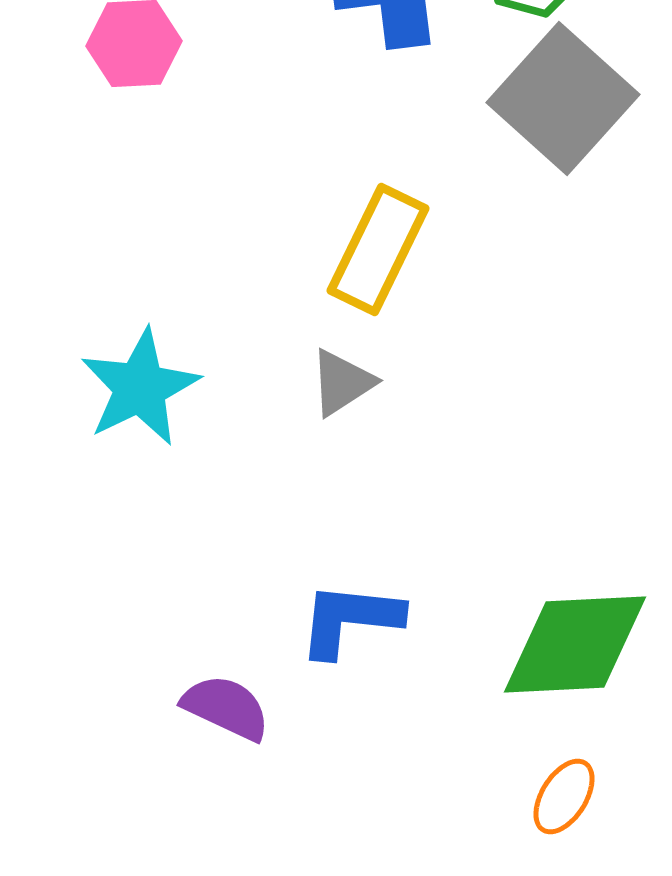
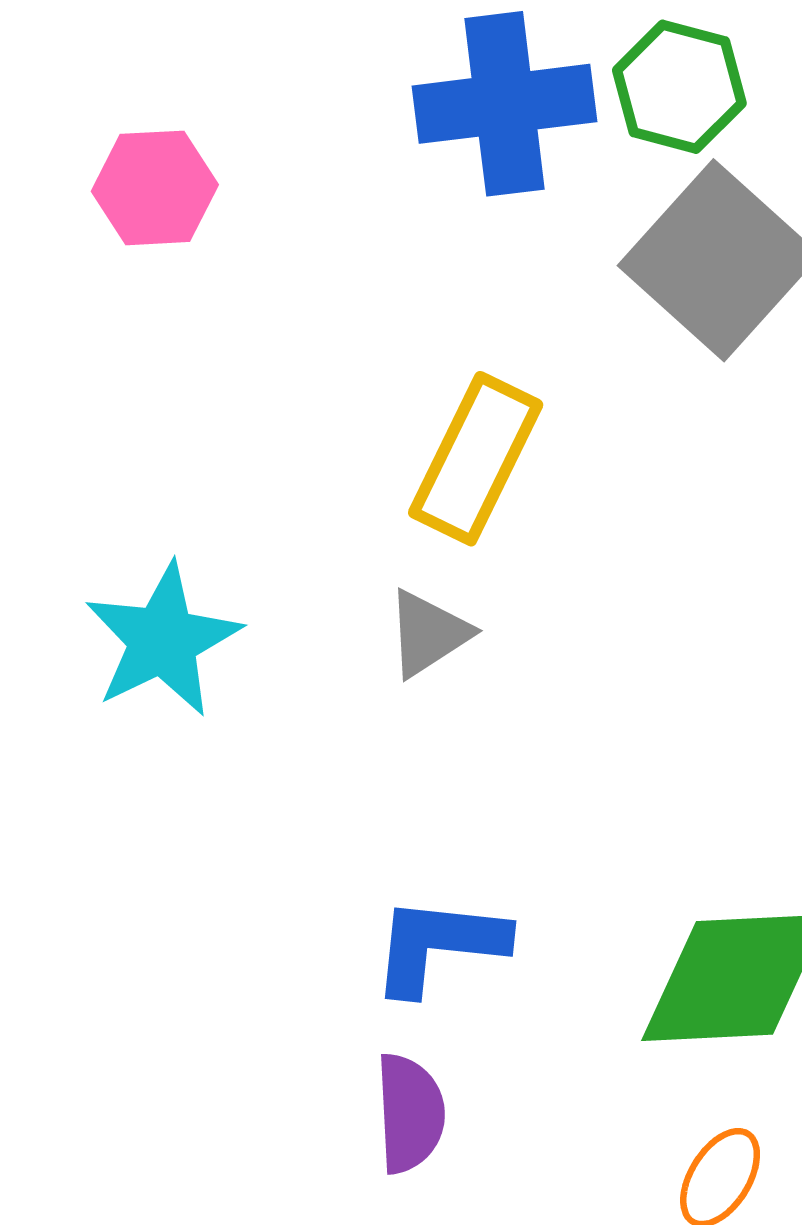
purple semicircle: (226, 707) -> (410, 1113), moved, turned 62

